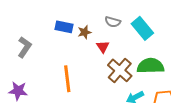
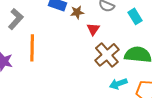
cyan rectangle: (142, 28) -> (135, 16), size x0.7
orange line: (67, 79) -> (32, 48), moved

